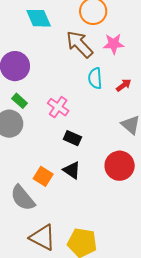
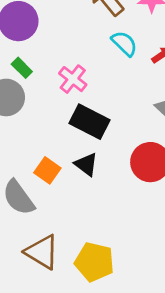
cyan semicircle: (95, 78) -> (124, 43), turned 135
black rectangle: (72, 138) -> (89, 122), size x1.6

